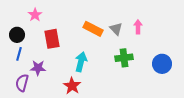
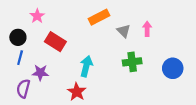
orange rectangle: (93, 29) -> (99, 17), moved, turned -54
red rectangle: (52, 39) -> (55, 42), turned -48

